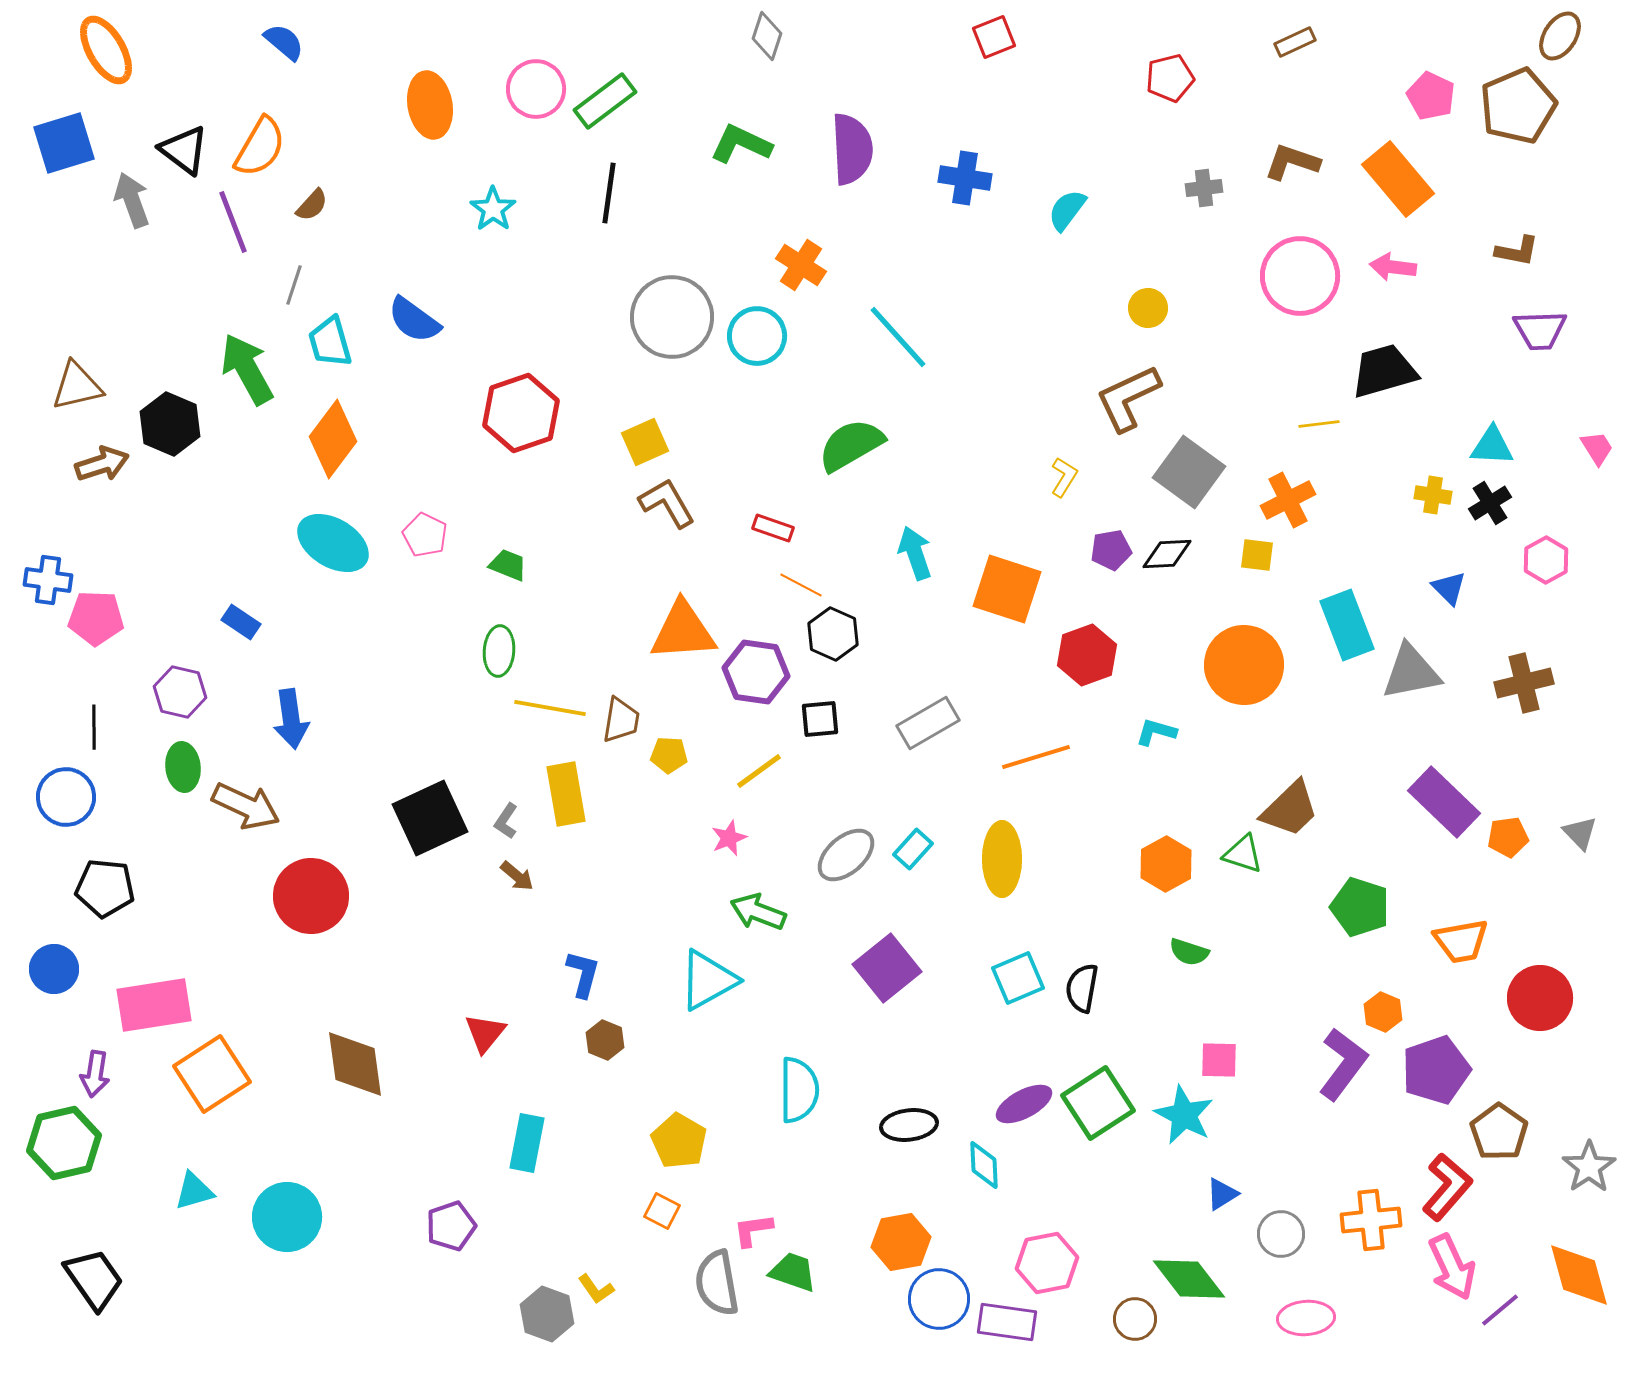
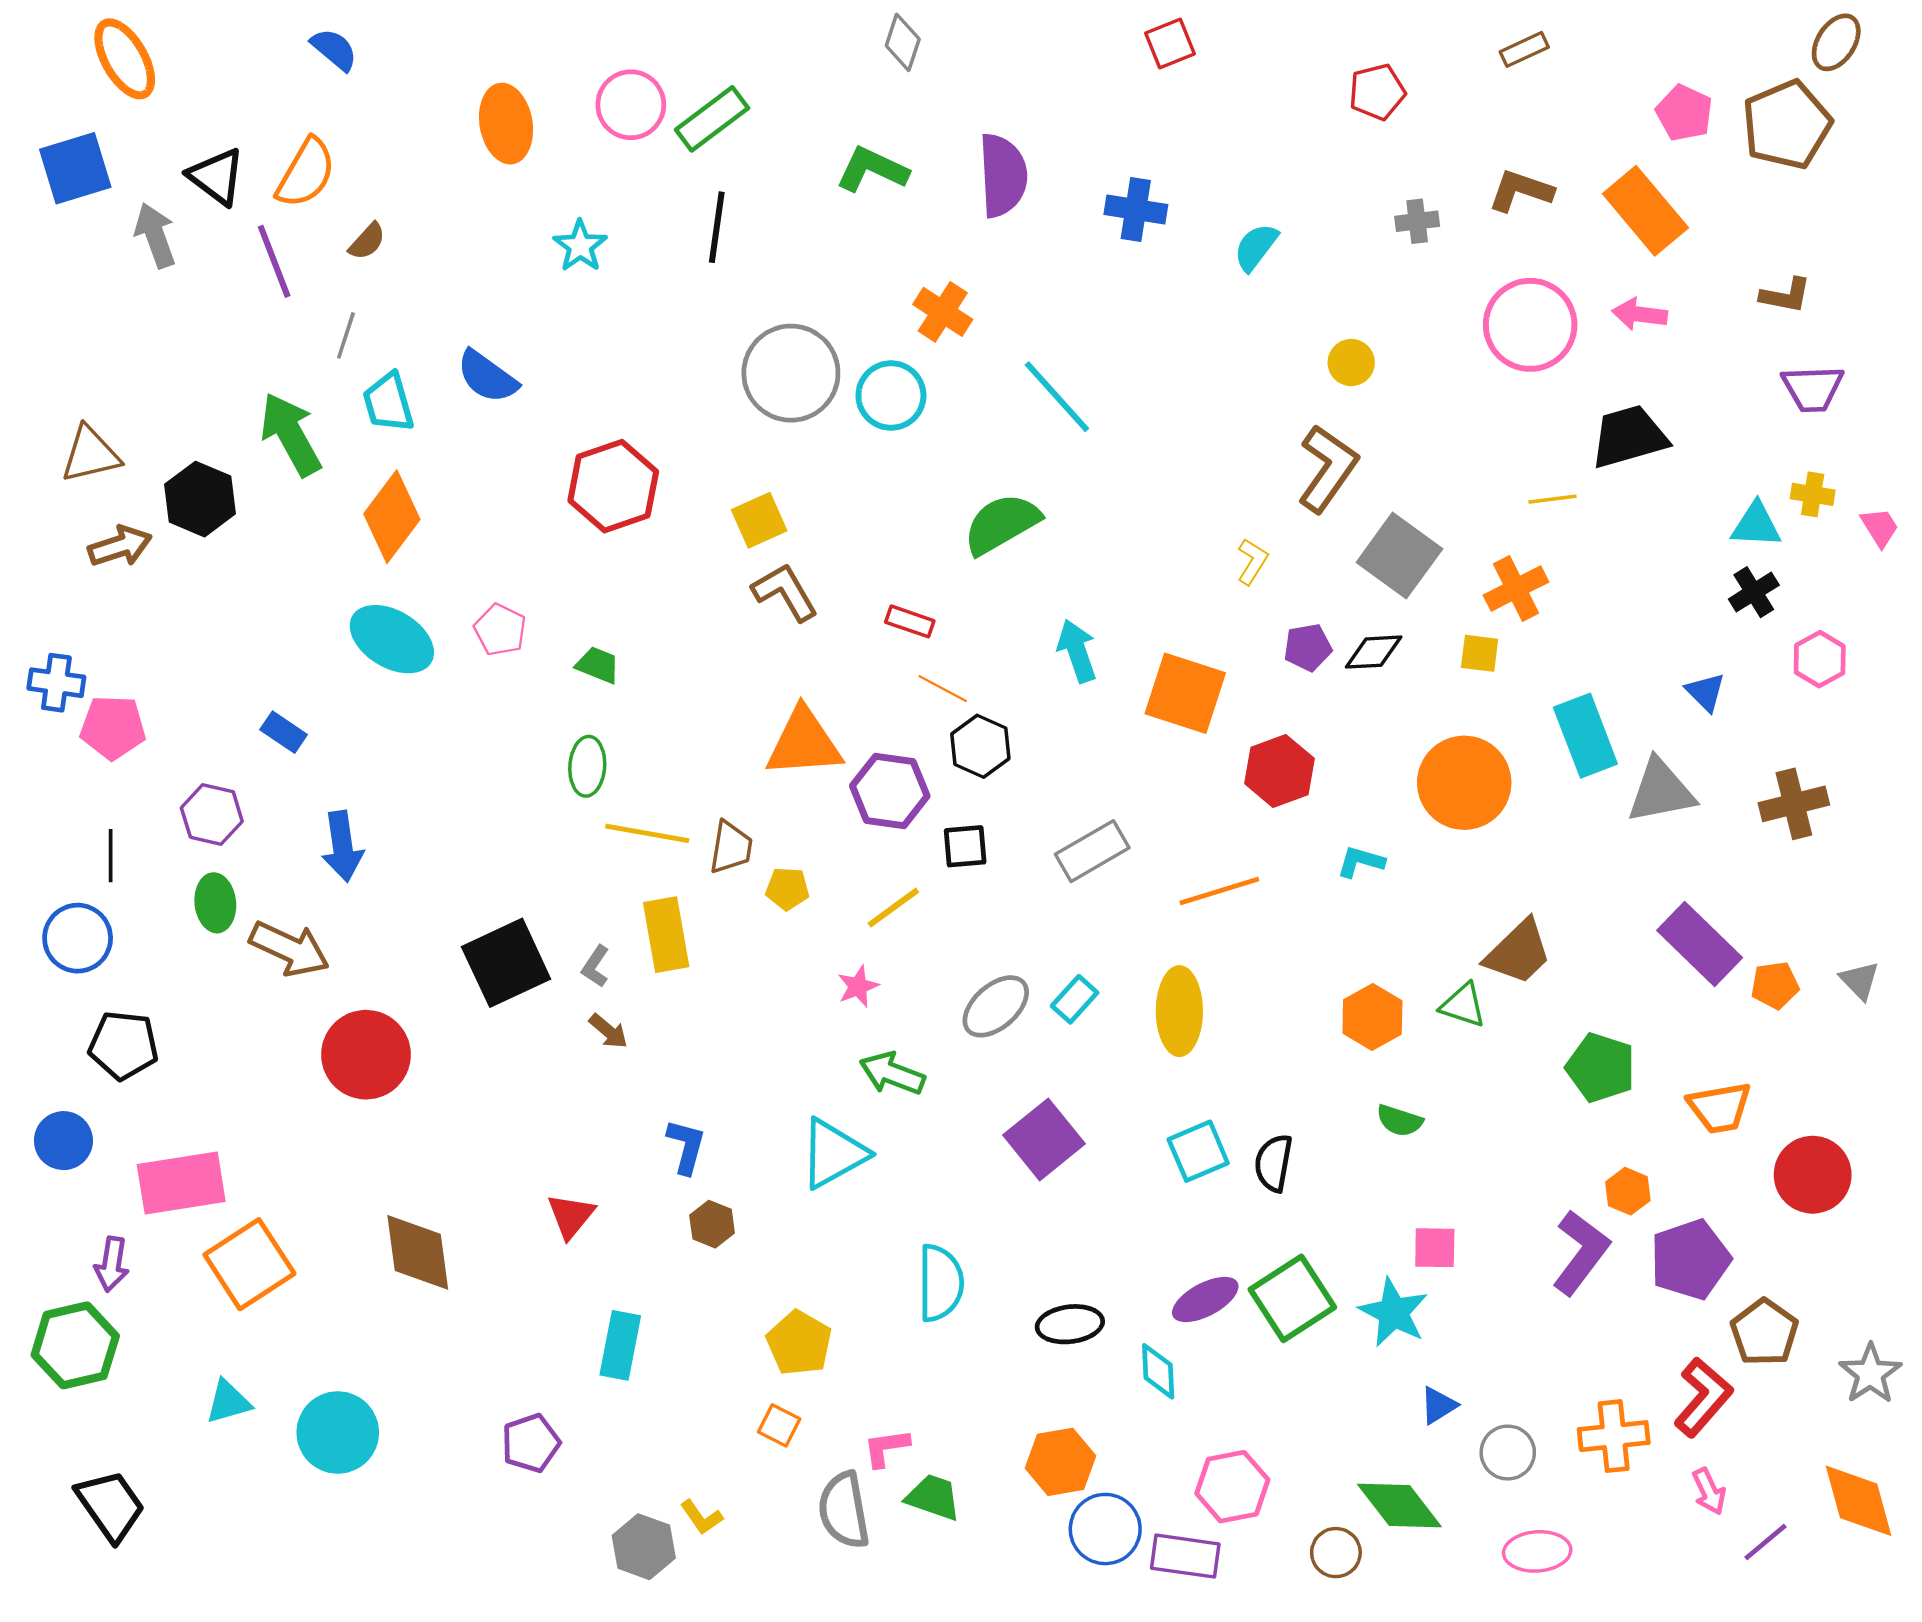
brown L-shape: (1128, 398) -> (1328, 468), turned 150
yellow cross: (1433, 495) -> (1813, 494), moved
pink arrow: (1452, 1267) -> (1709, 1491), size x0.6

